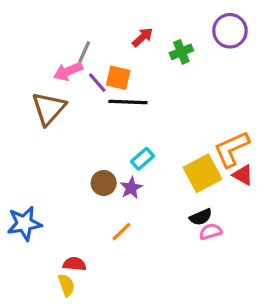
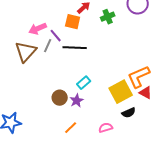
gray line: (84, 52) -> (48, 46), moved
orange square: (118, 78) -> (73, 22), moved
black semicircle: (201, 217) -> (129, 113), moved
pink semicircle: (211, 232) -> (106, 128), moved

